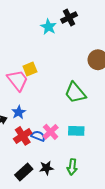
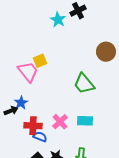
blue star: (19, 112) -> (21, 103), moved
red cross: (23, 136) -> (33, 126), turned 36
blue semicircle: (38, 136) -> (40, 137), moved

